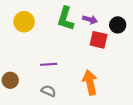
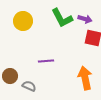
green L-shape: (66, 19) -> (62, 18), turned -45
gray semicircle: (49, 91) -> (29, 86), moved

